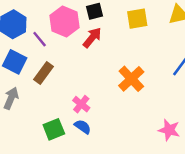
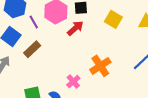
yellow square: (137, 19) -> (113, 19), turned 30
pink cross: (81, 104) -> (73, 82), moved

